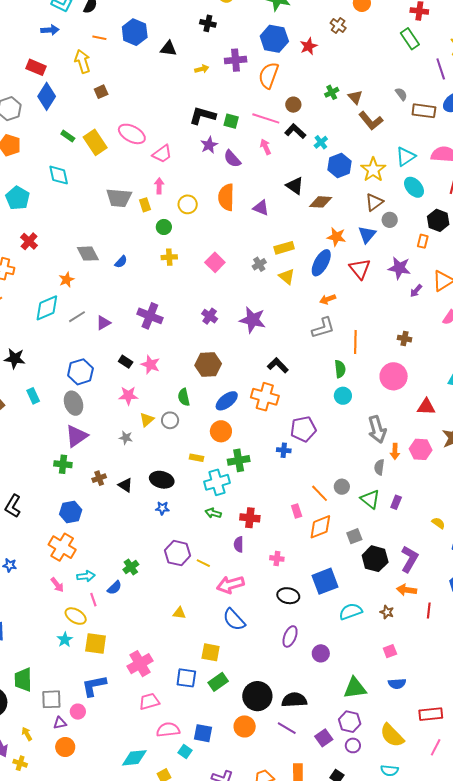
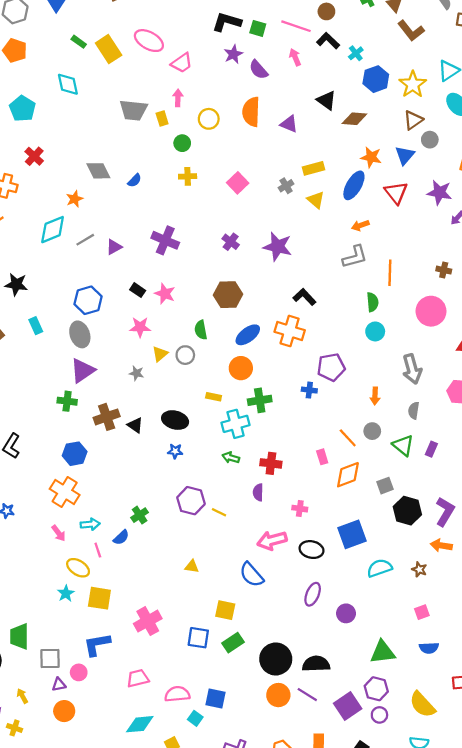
orange arrow: (395, 451) -> (375, 396), moved
brown cross: (99, 478) -> (107, 417), size x1.6
pink arrow: (230, 585) -> (272, 540), moved
pink trapezoid: (149, 701) -> (138, 678), moved
orange circle: (245, 726) -> (278, 695), moved
purple square: (324, 738) -> (348, 706), size x1.4

